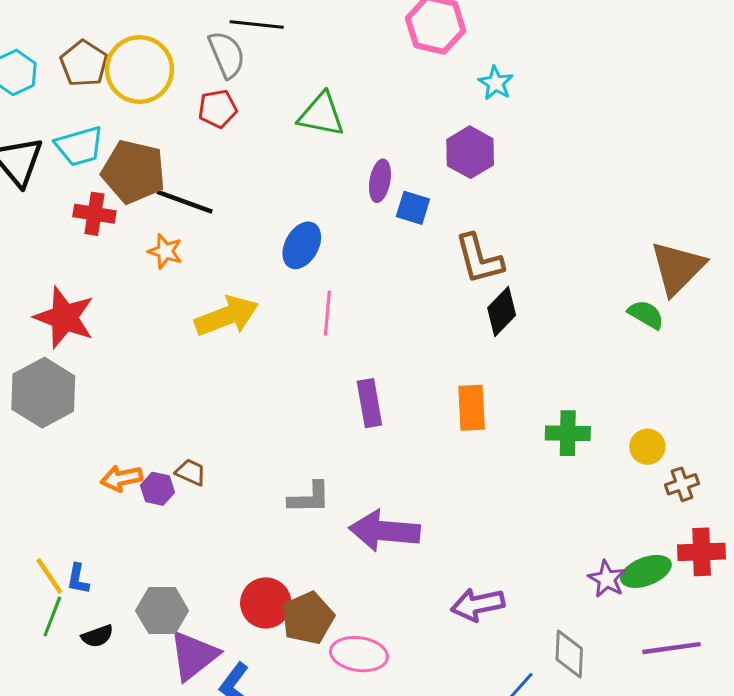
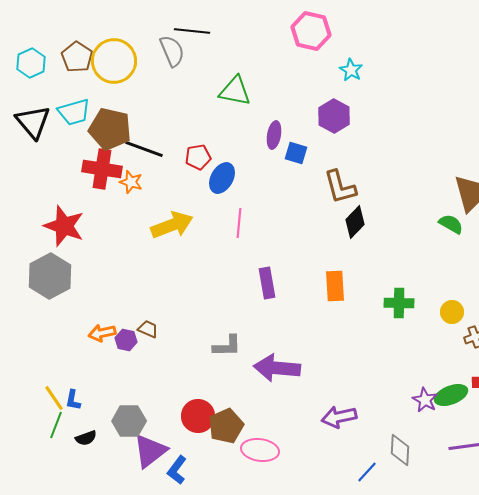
red pentagon: (218, 109) -> (198, 157), moved
red cross: (94, 214) -> (102, 169), moved, size x1.4

